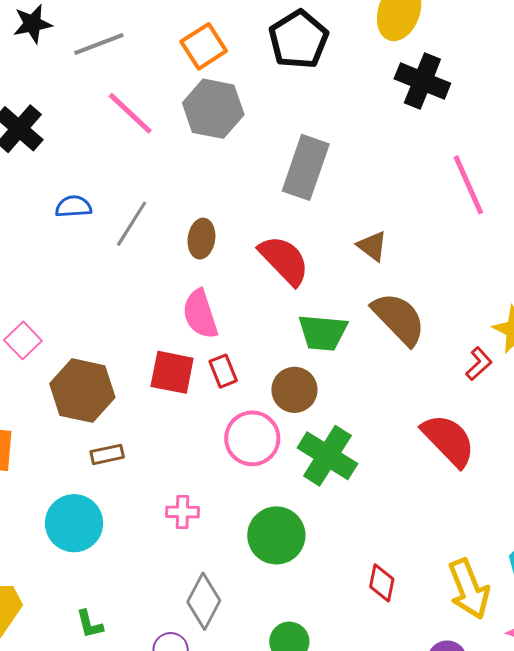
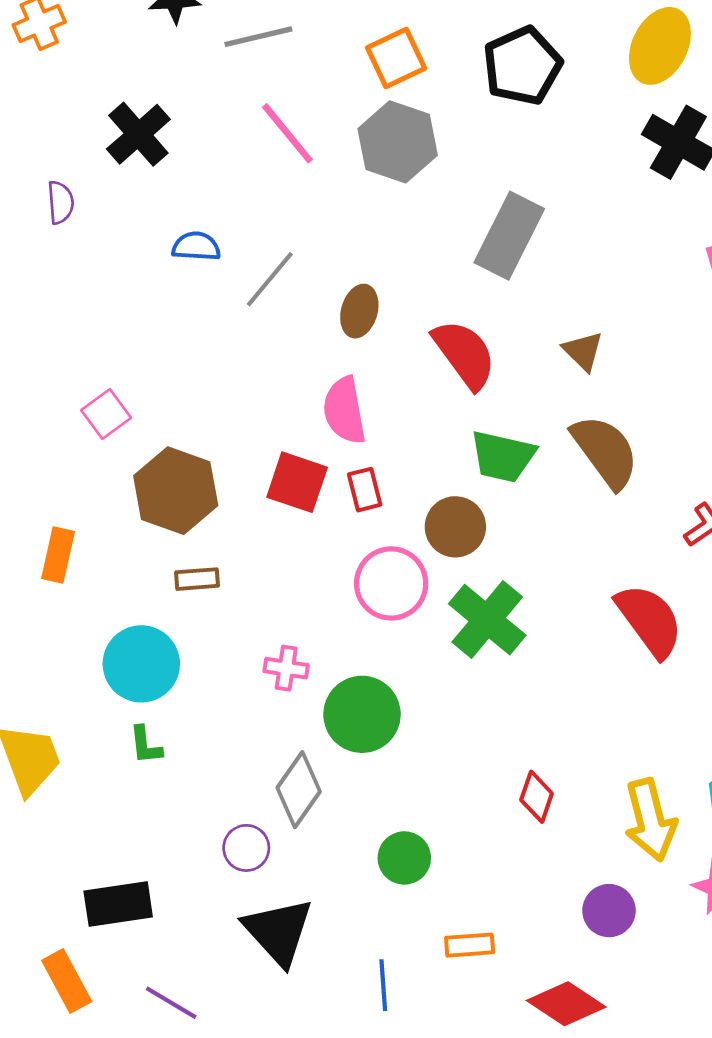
green circle: (276, 535) -> (362, 714), moved
green L-shape: (89, 624) -> (146, 745), moved

